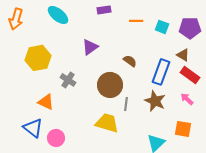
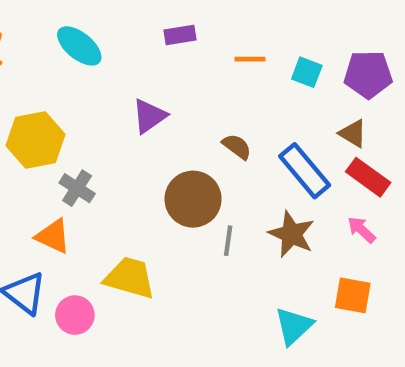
blue rectangle: (161, 72) -> (305, 171), turned -60
gray cross: (68, 80) -> (77, 188), moved
yellow trapezoid: (107, 123) -> (130, 278), moved

